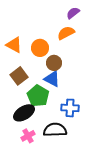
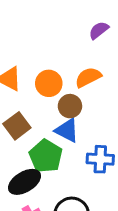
orange semicircle: (66, 33) -> (88, 77), moved
blue cross: (70, 108) -> (100, 159), moved

